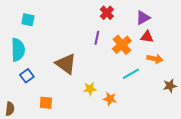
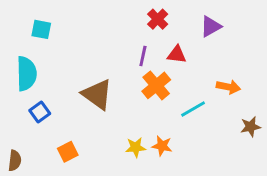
red triangle: (147, 37) -> (177, 55), moved
orange cross: (122, 45) -> (156, 85), moved
yellow star: (90, 89) -> (136, 147), moved
orange square: (46, 103) -> (68, 152), turned -32

